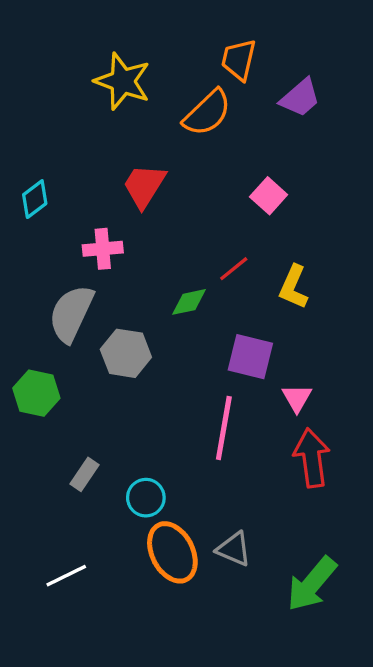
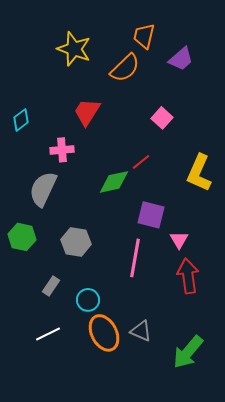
yellow L-shape: (293, 287) -> (199, 173), moved, size x1.4
green diamond: (189, 302) -> (114, 182), size x1.4
gray hexagon: (126, 353) -> (76, 242), moved
white line: (66, 576) -> (48, 334), moved

